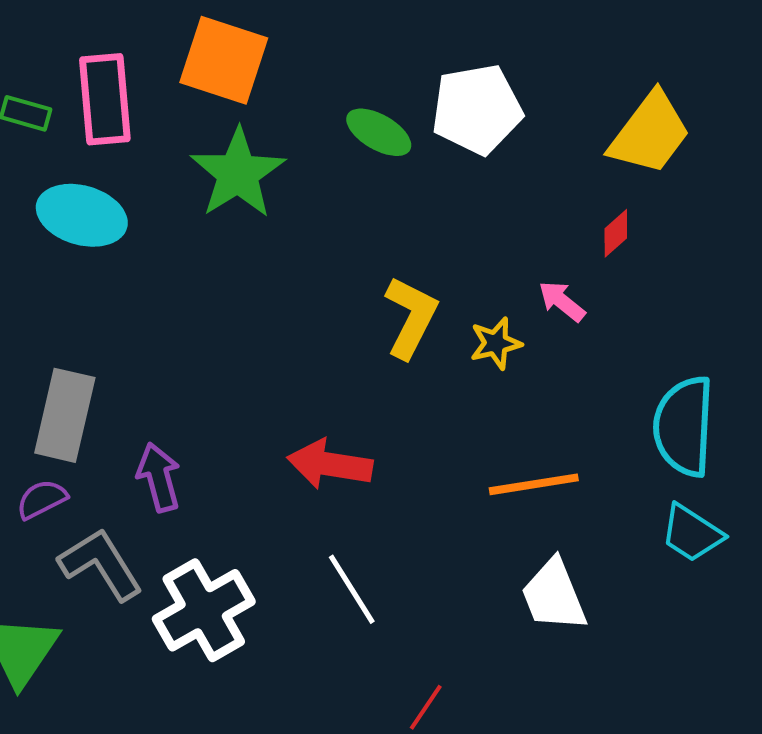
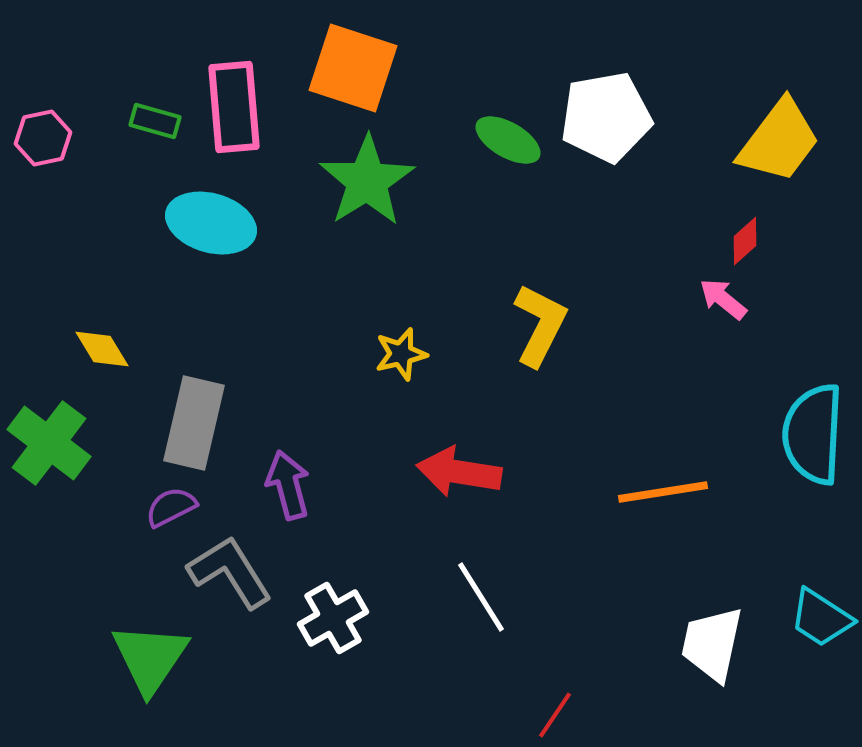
pink arrow: (562, 301) -> (723, 299), moved
yellow star: (496, 343) -> (401, 354), moved
cyan trapezoid: (692, 533) -> (821, 618), moved
white trapezoid: (554, 595) -> (712, 644), moved, turned 34
white cross: (204, 610) -> (333, 618), size x0.7

